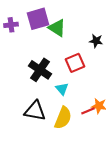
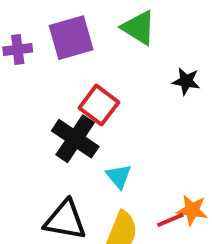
green triangle: (57, 28) -> (139, 28), moved
red square: (75, 63) -> (99, 105), moved, turned -30

